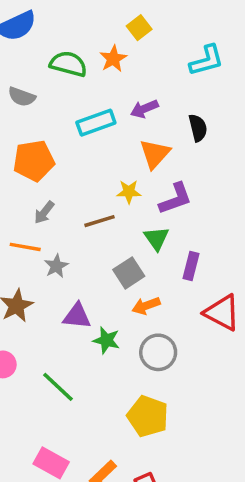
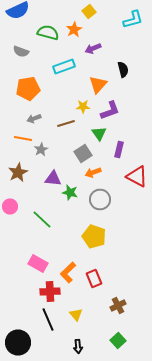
cyan L-shape: (207, 60) -> (133, 20), moved
purple arrow: (144, 109) -> (93, 48), moved
gray arrow: (44, 212) -> (34, 118), turned 32

